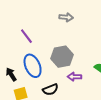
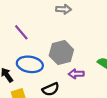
blue ellipse: (33, 66) -> (30, 64), turned -55

